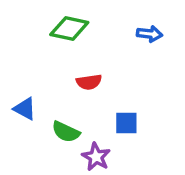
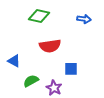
red semicircle: (89, 82) -> (50, 46), size x1.5
green semicircle: (66, 132) -> (31, 81), moved, turned 126

